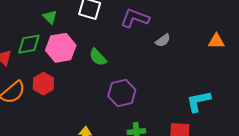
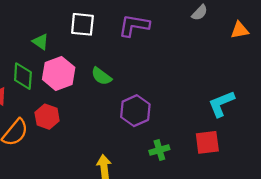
gray semicircle: (163, 40) -> (200, 13), moved
orange triangle: (216, 41) -> (240, 30), moved
green diamond: (29, 44) -> (23, 76), turned -65

